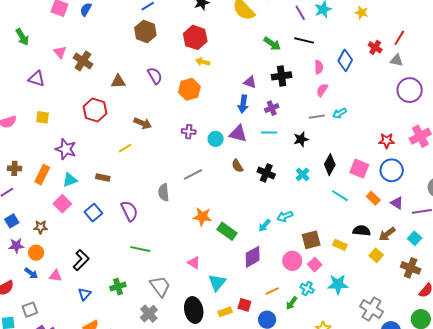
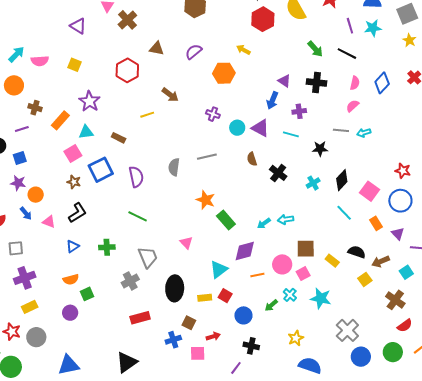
red hexagon: (195, 37) -> (263, 19), moved
purple semicircle: (155, 76) -> (194, 52), turned -114
blue square: (93, 213) -> (101, 170), size x1.4
brown star: (41, 227) -> (74, 182), moved
cyan triangle: (217, 283) -> (219, 269), moved
orange line: (272, 291) -> (257, 275), moved

